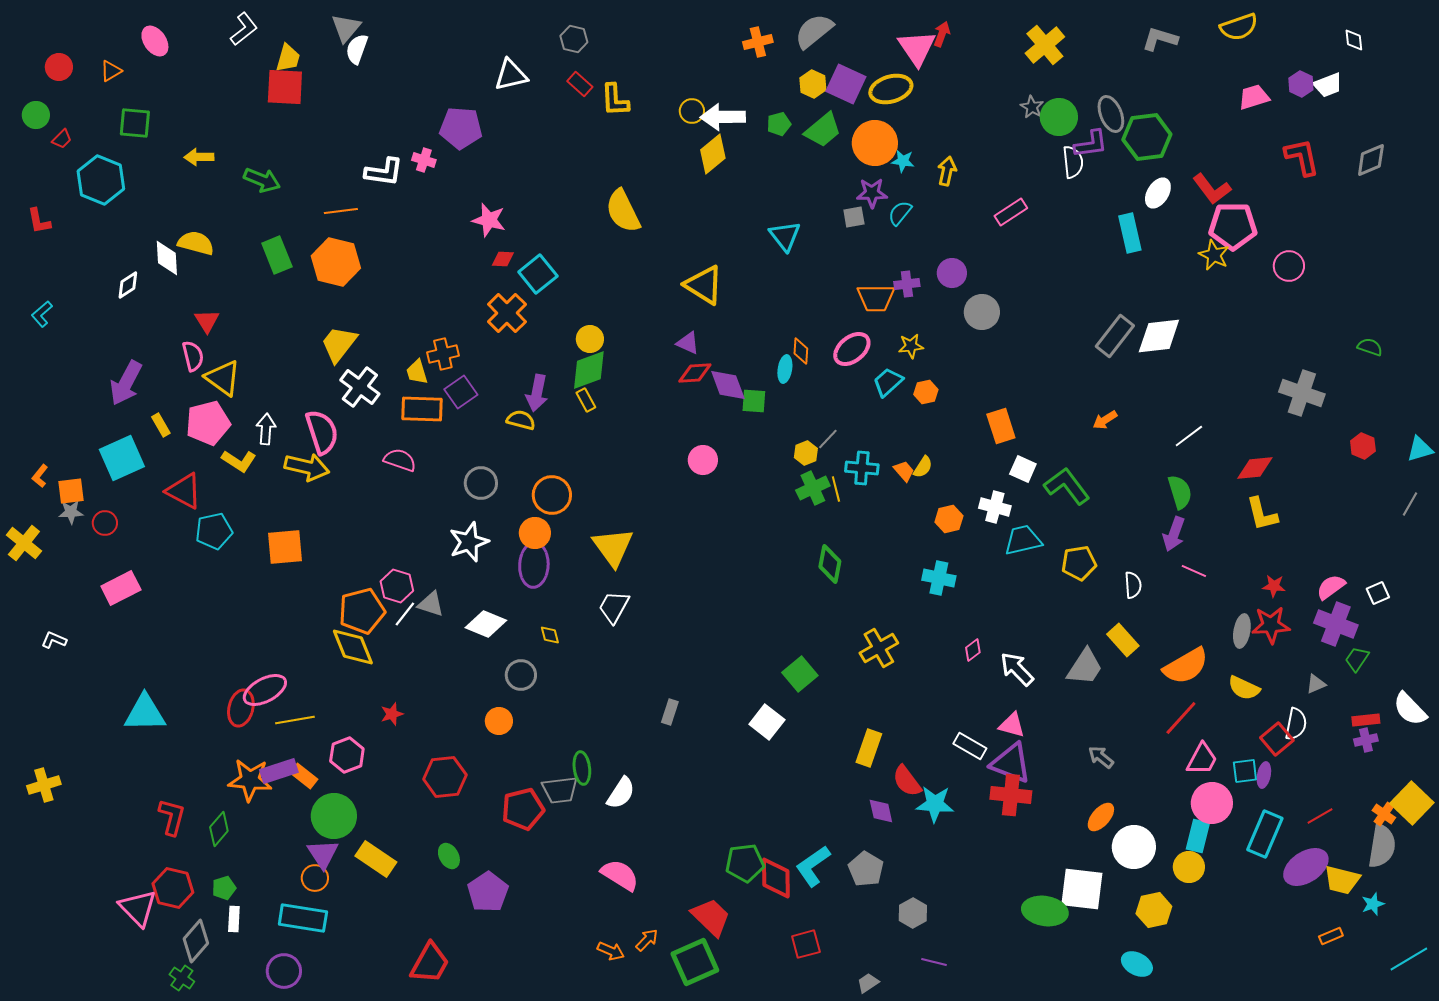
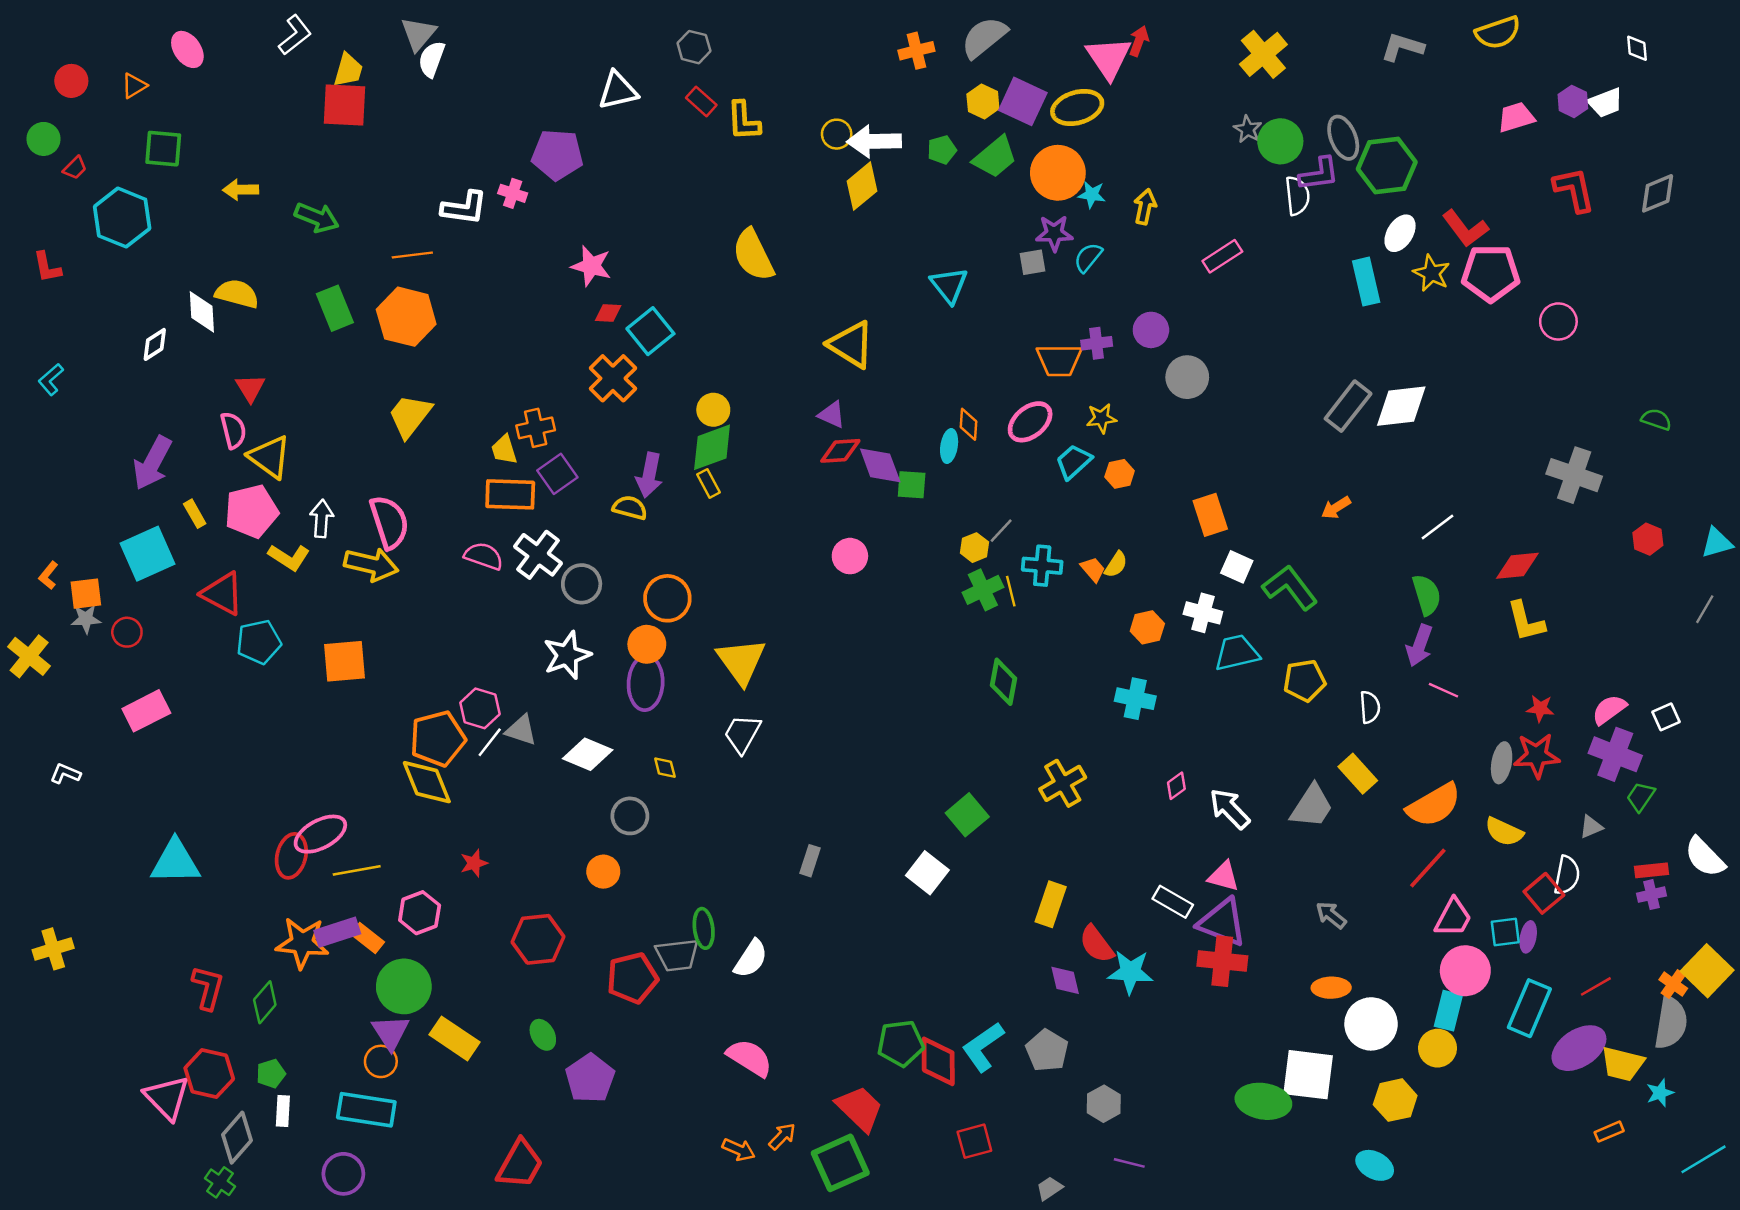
yellow star: (1214, 255) -> (1431, 273), moved
white cross: (360, 387) -> (538, 555), moved
orange ellipse: (1101, 817) -> (1331, 988), turned 48

